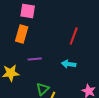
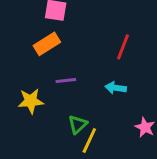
orange rectangle: (22, 34) -> (47, 44), turned 42

